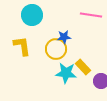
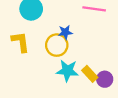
yellow rectangle: (83, 67) -> (90, 74), moved

